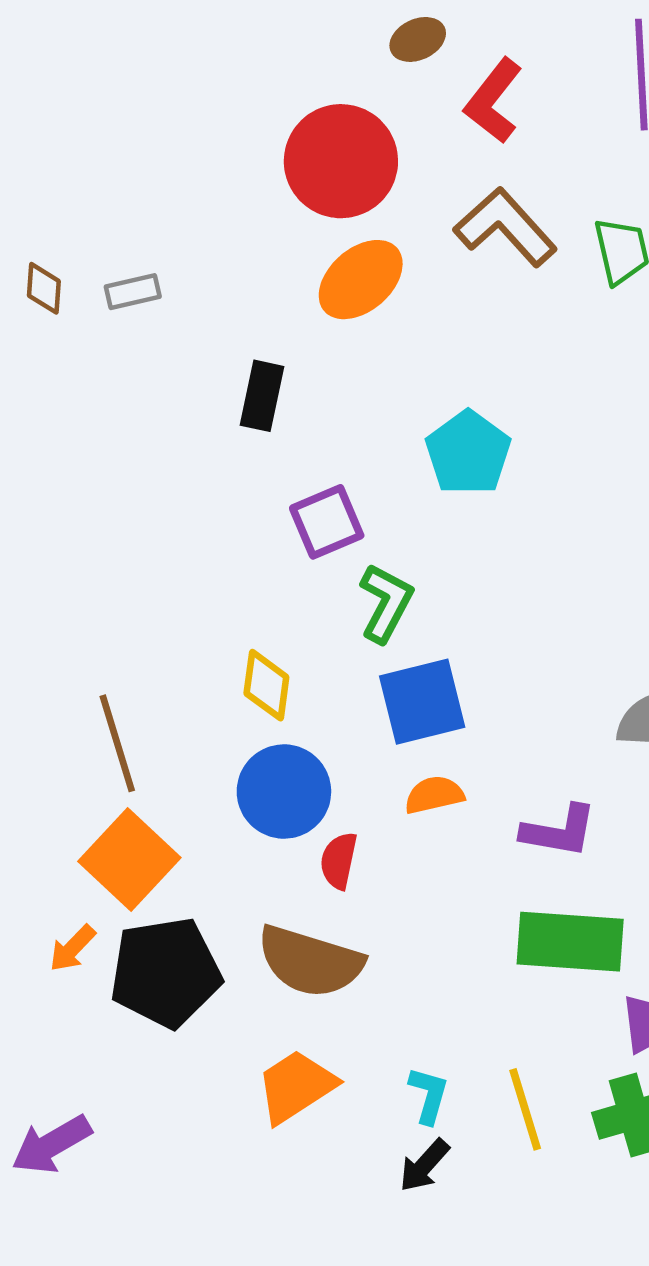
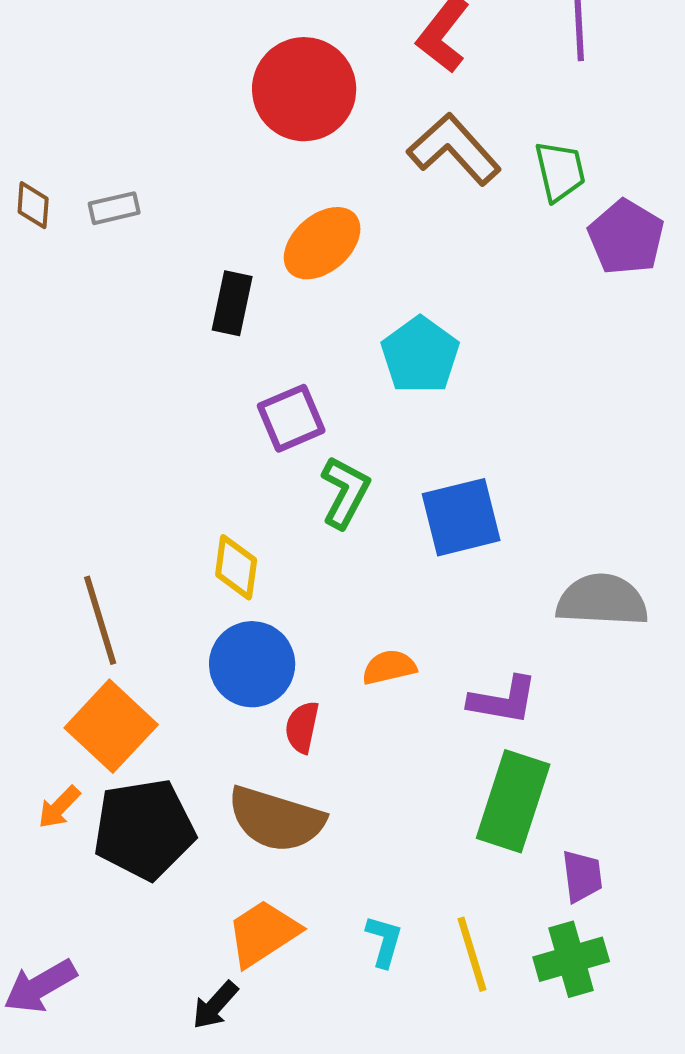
orange ellipse: (361, 280) -> (322, 243), moved
blue square: (422, 702) -> (461, 517), moved
green rectangle: (570, 942) -> (513, 801), turned -76
black arrow: (424, 1165) -> (215, 1005), moved

